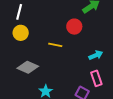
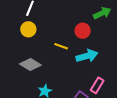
cyan arrow: (96, 55) -> (87, 56), moved, size x1.5
pink rectangle: (96, 78) -> (97, 85), turned 42

